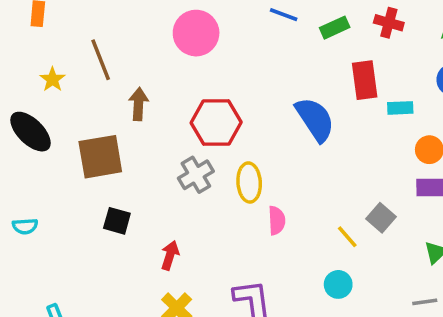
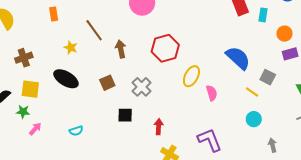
cyan rectangle: (400, 108) -> (263, 15), turned -64
blue semicircle: (315, 119) -> (238, 58), moved
brown square: (100, 157) -> (107, 83), size x0.6
gray cross: (196, 175) -> (142, 87), moved
yellow ellipse: (249, 182) -> (191, 76), turned 45

